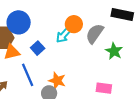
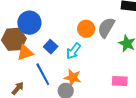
orange circle: (74, 24) -> (86, 29), moved
cyan arrow: (64, 35) -> (73, 51), moved

